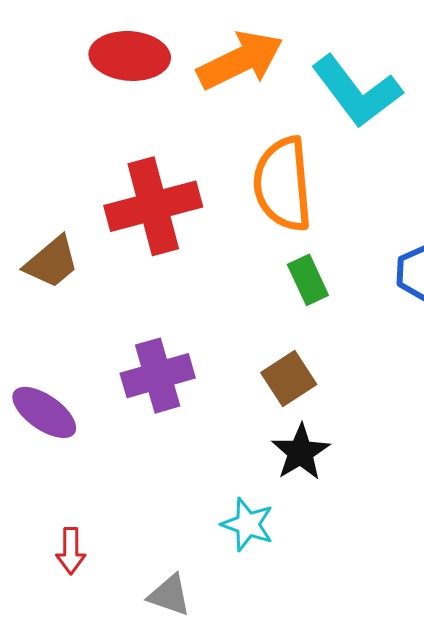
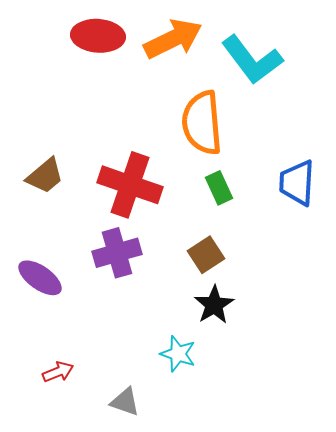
red cross: (153, 206) -> (130, 185), moved, turned 34
red arrow: (71, 551) -> (58, 372), turned -112

